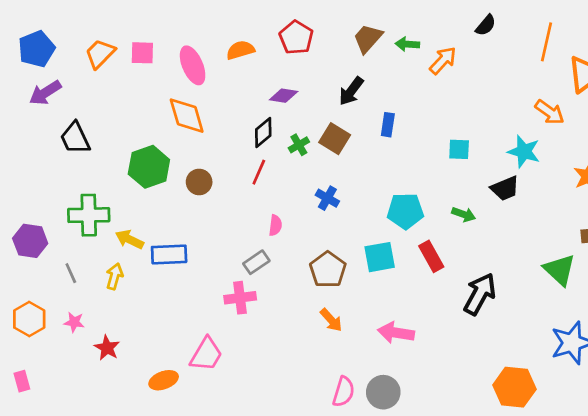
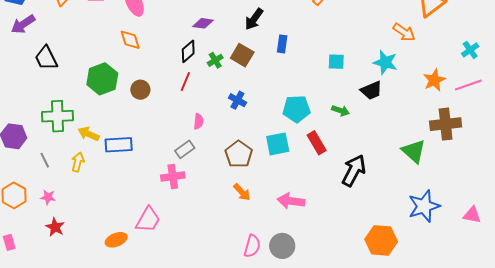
orange diamond: (187, 116) -> (130, 40), size x0.7
red star: (107, 348) -> (55, 227), moved

